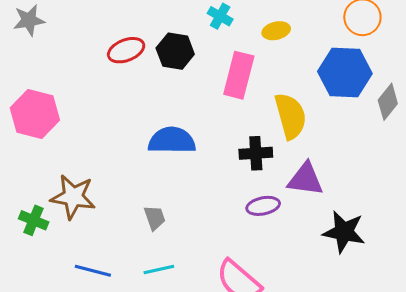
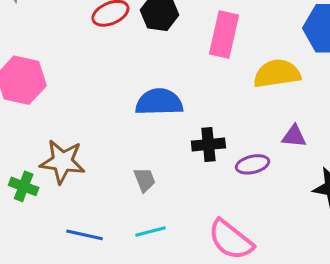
yellow semicircle: (291, 116) -> (277, 74), turned -81
black cross: (256, 153) -> (208, 145), moved
purple triangle: (306, 179) -> (294, 136), size x0.7

